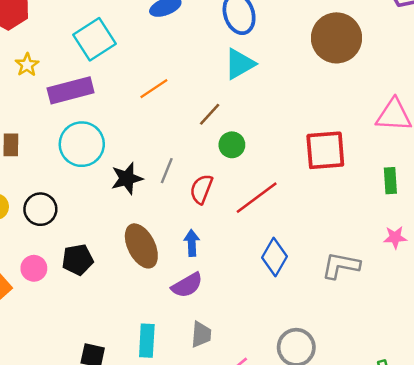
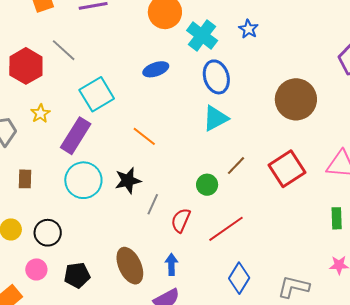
orange line: (154, 89) -> (144, 136), turned 70
purple rectangle: (71, 90) -> (76, 136), turned -45
brown line: (210, 114) -> (236, 166), moved
red square: (325, 150) -> (287, 169), moved, turned -30
black star: (127, 178) -> (128, 180), moved
pink circle: (34, 268) -> (36, 269), moved

